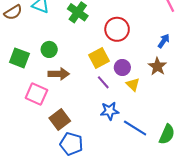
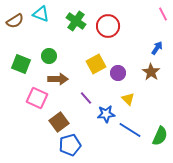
red circle: (117, 29) -> (108, 26), moved
purple line: (103, 82) -> (86, 98), moved
yellow triangle: (133, 84) -> (128, 99), moved
blue pentagon: (71, 144) -> (70, 145), turned -30

